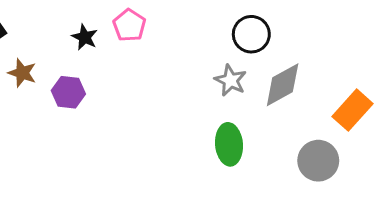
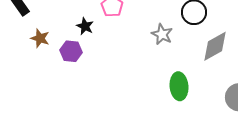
black star: (85, 37) -> (85, 26), moved
gray star: (230, 80) -> (162, 34), moved

